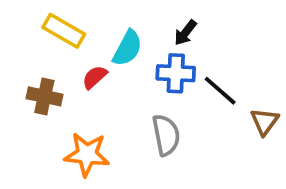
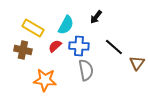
yellow rectangle: (64, 31) -> (33, 28), moved
blue cross: (176, 73) -> (79, 46), moved
red semicircle: (95, 77) -> (55, 46), moved

